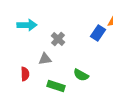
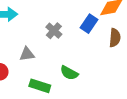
gray cross: (58, 39) -> (54, 31), moved

